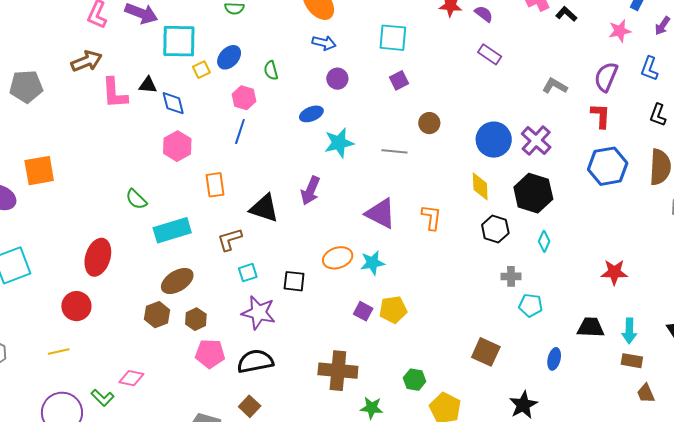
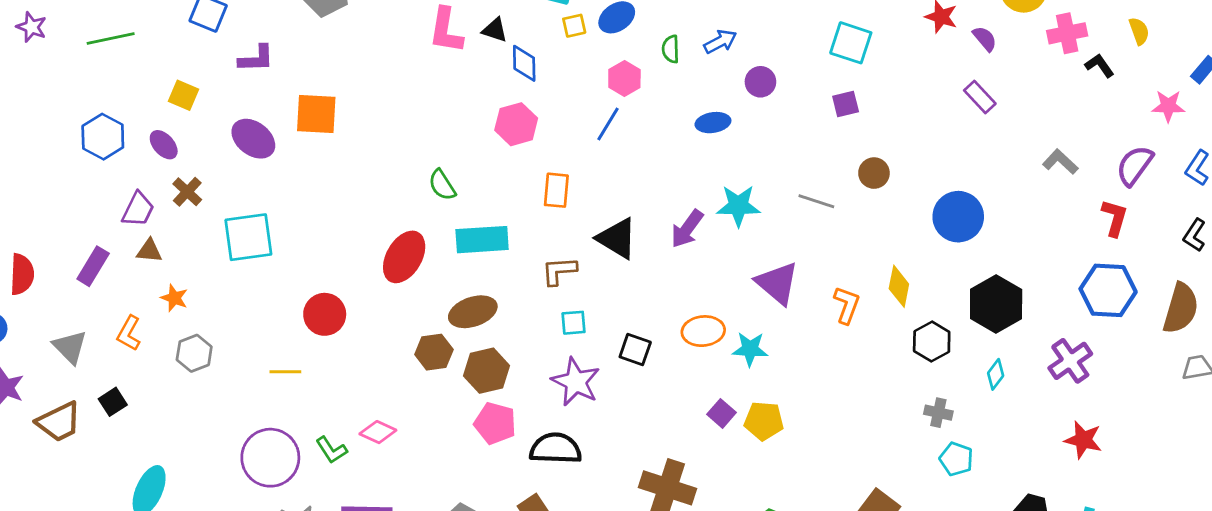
blue arrow: (324, 43) -> (720, 42), moved, turned -55
purple cross: (536, 141) -> (1070, 361), moved
cyan star: (339, 143) -> (738, 206), moved
yellow diamond: (480, 186) -> (899, 286), moved
red ellipse: (98, 257) -> (404, 257), moved
brown hexagon: (196, 319) -> (486, 371), size x1.4

